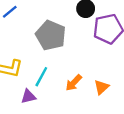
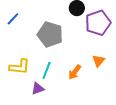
orange triangle: (101, 87) -> (98, 61), moved

